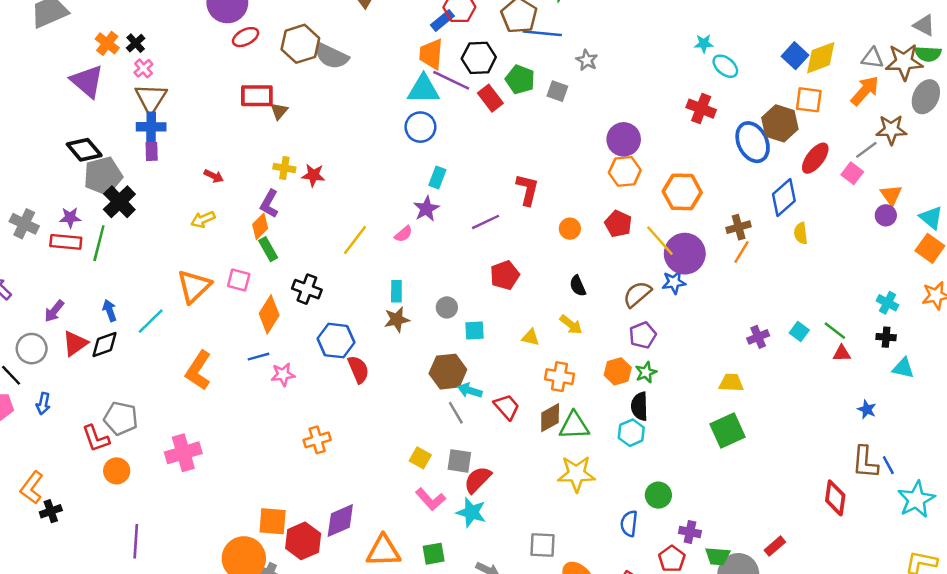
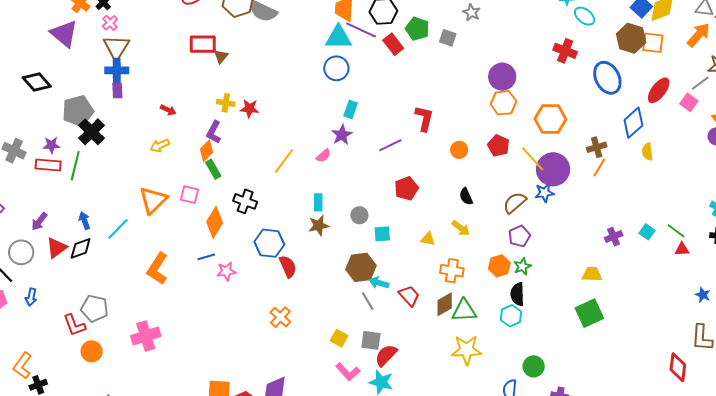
brown hexagon: (780, 123) -> (631, 38), moved
black diamond: (84, 150) -> (37, 82), moved
orange cross: (317, 440) -> (280, 317), moved, turned -30

